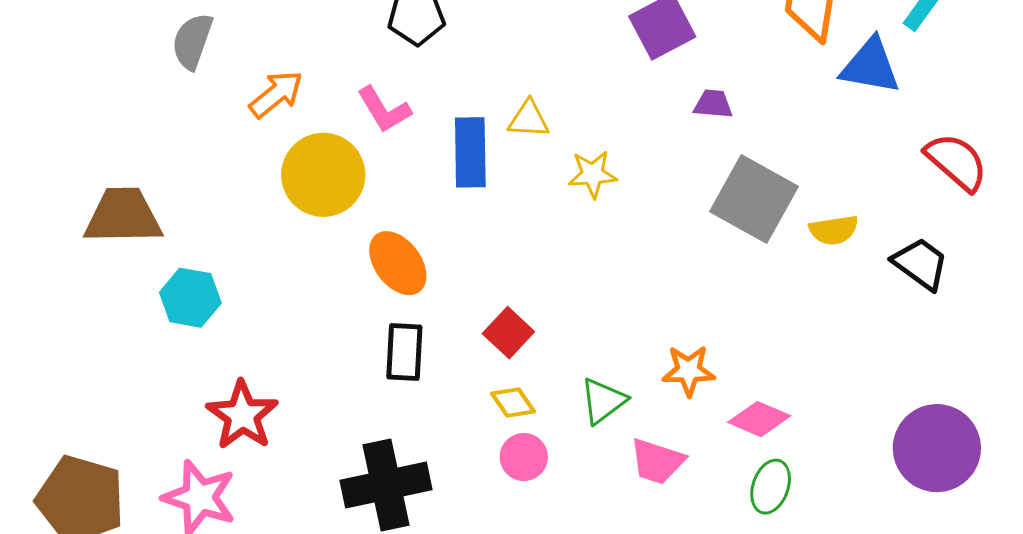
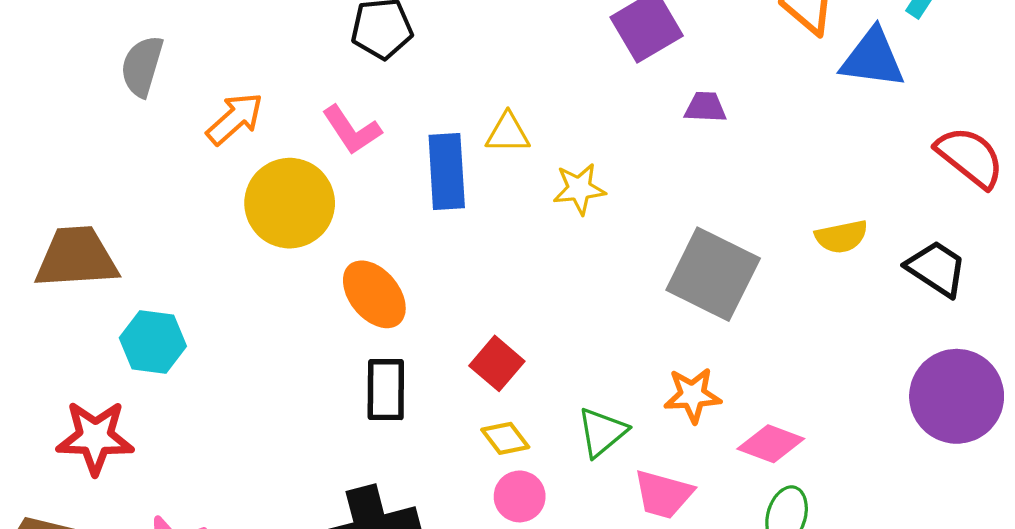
gray square: (754, 199) -> (713, 274), moved
red star: (242, 415) -> (95, 437), moved, turned -30
purple circle: (937, 448) -> (957, 396), moved

